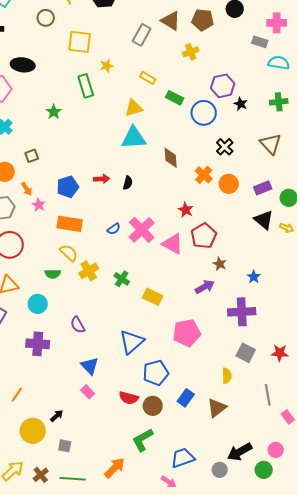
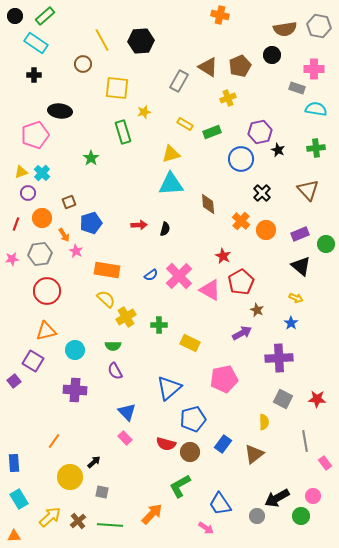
brown pentagon: (203, 20) -> (240, 66), turned -30
green rectangle: (175, 98) -> (212, 132), moved, turned -48
blue pentagon: (68, 187) -> (91, 223), moved
yellow arrow: (287, 228) -> (296, 298), moved
green semicircle: (53, 274) -> (113, 346), moved
green cross: (122, 279) -> (159, 325), turned -35
blue trapezoid: (183, 458) -> (220, 504), turned -105

